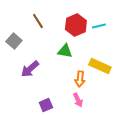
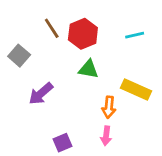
red hexagon: (76, 25) -> (83, 34), moved
pink arrow: (78, 100) -> (106, 136), turned 32

